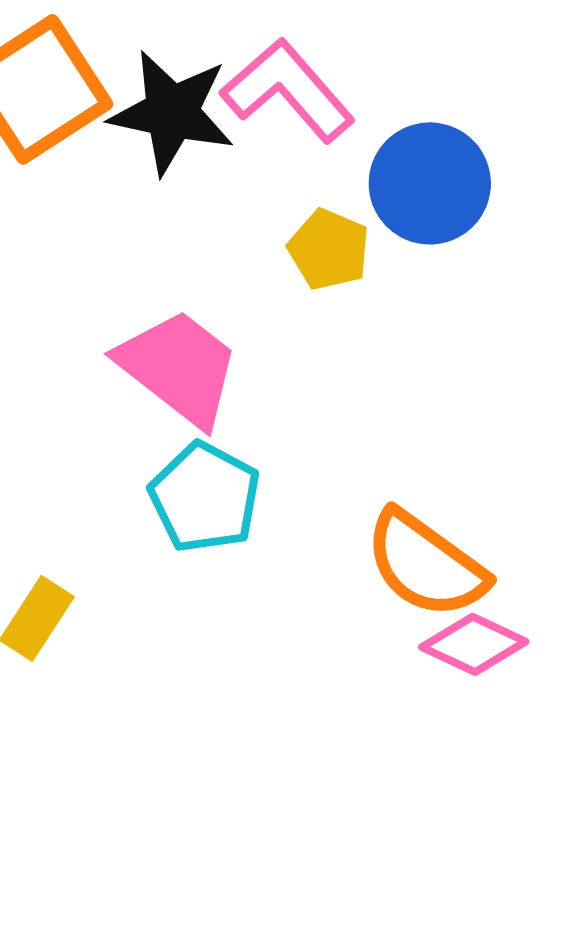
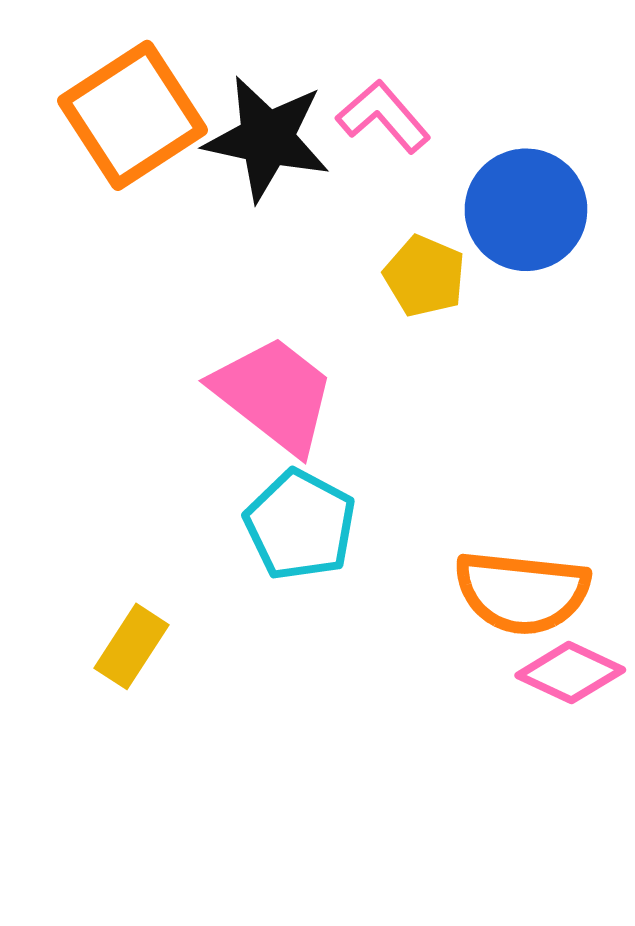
pink L-shape: (288, 90) -> (383, 116), size x0.7
orange semicircle: (426, 564) -> (522, 592), turned -30

